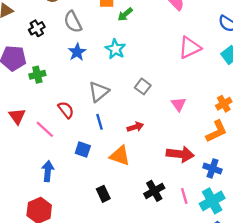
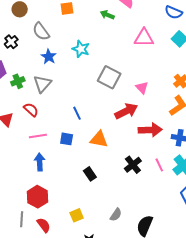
green arrow: (125, 14) -> (107, 15), moved, turned 72
pink triangle: (190, 48) -> (144, 38), turned 35
gray square: (143, 86) -> (109, 77), size x1.6
gray triangle: (99, 92) -> (42, 84), moved
red semicircle: (66, 110) -> (31, 110), moved
red arrow: (135, 127) -> (126, 111), moved, size x1.6
pink line: (45, 129) -> (38, 136), moved, turned -42

